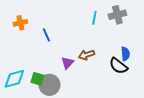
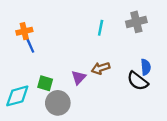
cyan line: (94, 18) -> (101, 28), moved
blue line: (46, 35) -> (30, 45), moved
green square: (37, 79) -> (45, 83), moved

